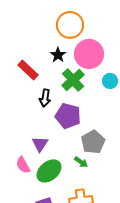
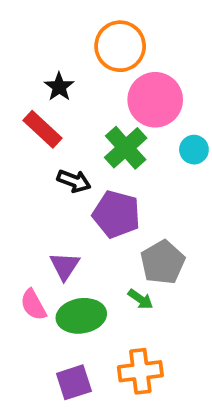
black star: (58, 55) -> (59, 87), moved
black arrow: (45, 98) -> (74, 181), turned -78
green ellipse: (49, 171) -> (81, 316), turned 30

